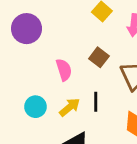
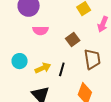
pink semicircle: (64, 70) -> (41, 30), moved, turned 91

